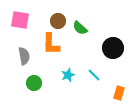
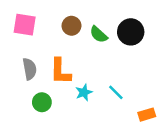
orange L-shape: (51, 44) -> (60, 71), moved
black circle: (113, 48) -> (131, 32), moved
orange rectangle: (119, 93) -> (147, 115), turned 56

